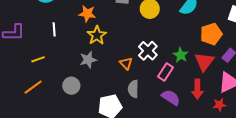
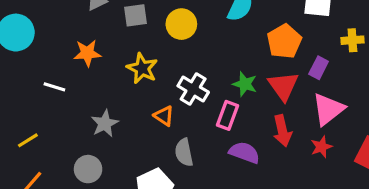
white line: (54, 29) -> (54, 87), moved, turned -56
yellow star: (97, 35) -> (142, 68), moved

